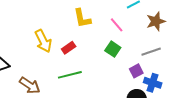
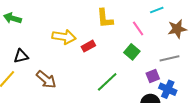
yellow arrow: (43, 41) -> (64, 37), turned -60
green line: (70, 75) -> (107, 82), moved, turned -35

